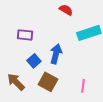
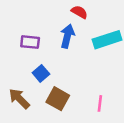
blue arrow: (56, 54) -> (67, 36), moved

